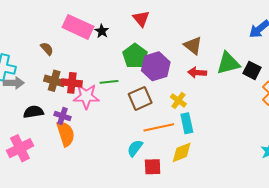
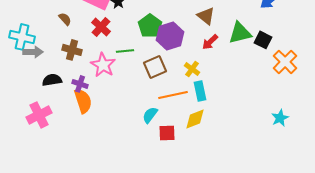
red arrow: (197, 73) -> (210, 42), turned -48
red cross: (72, 83) -> (101, 27), moved, turned 36
pink star: (86, 96) -> (103, 65), turned 30

